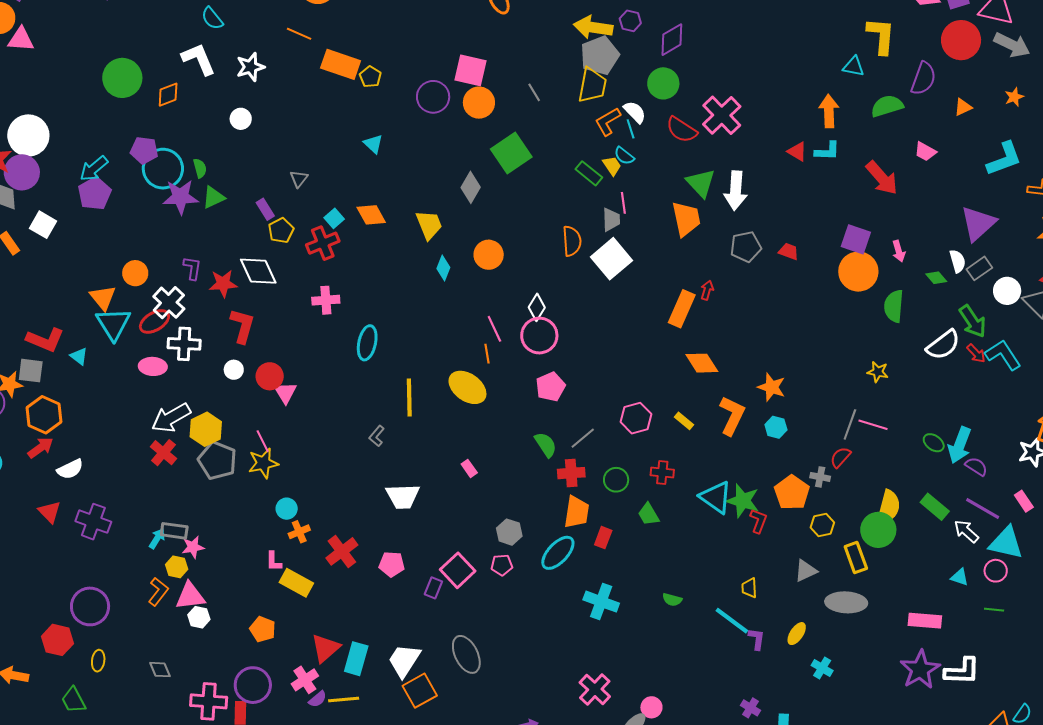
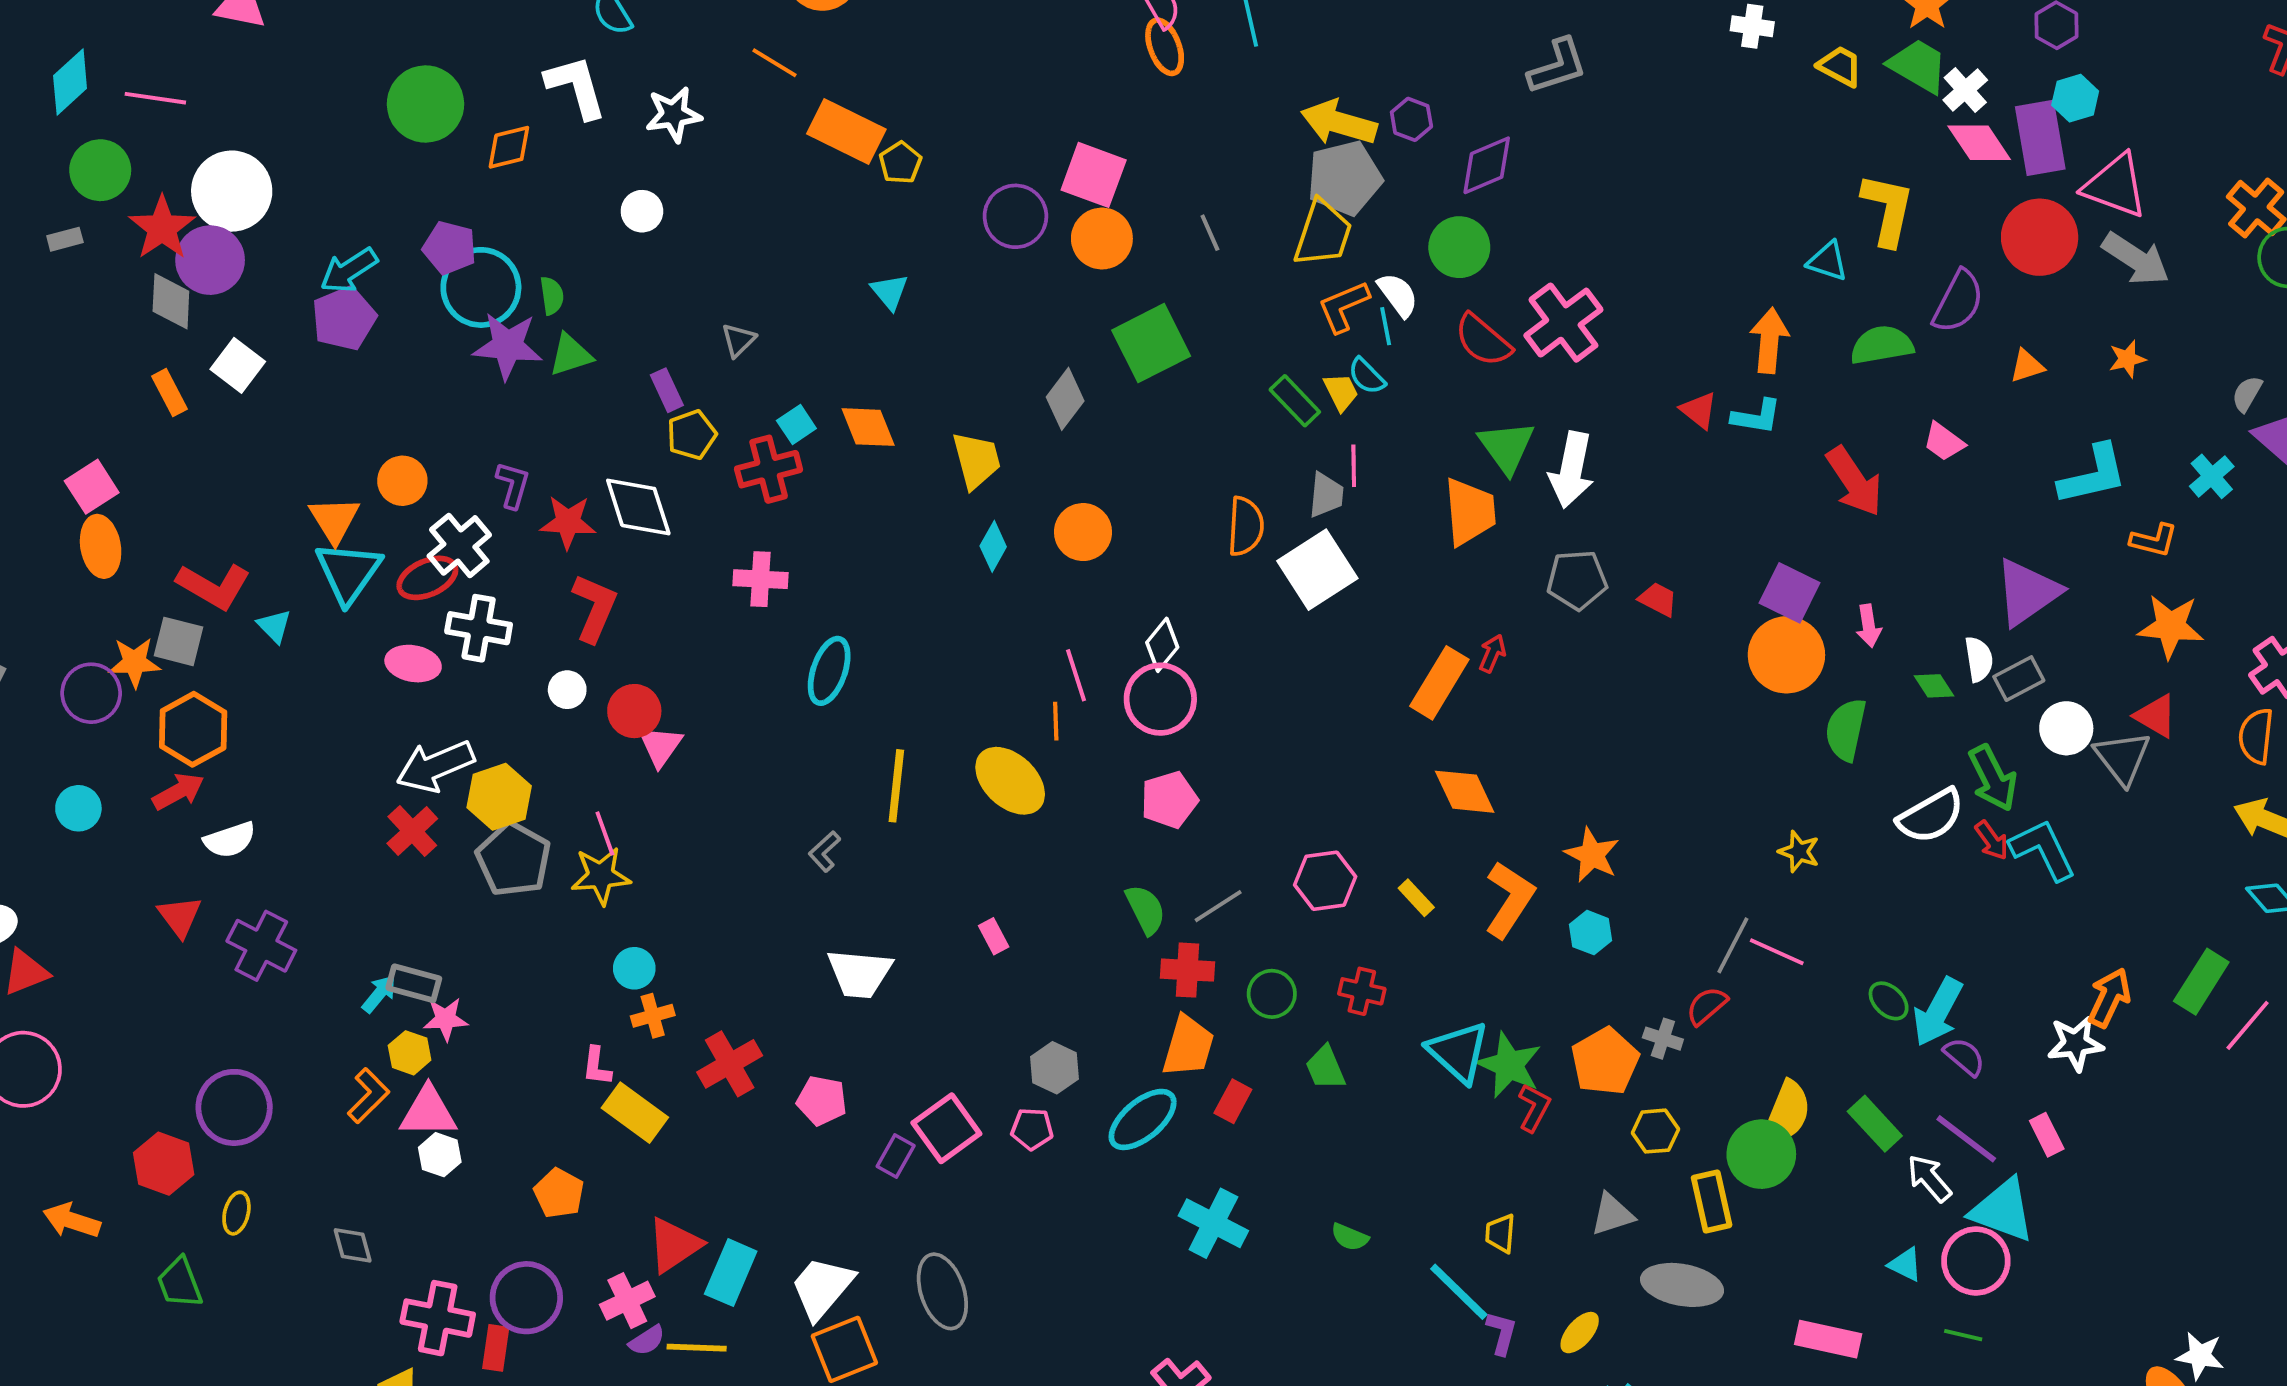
pink circle: (996, 571) -> (1976, 1261), size x1.5

